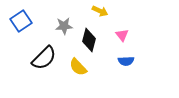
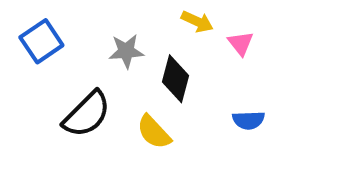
pink triangle: (122, 35) -> (241, 43), moved

